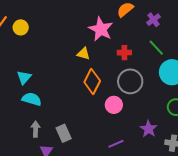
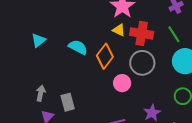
red cross: (124, 53) -> (142, 33), size x1.6
yellow triangle: (83, 54) -> (119, 30), moved
cyan semicircle: (32, 99) -> (78, 47), moved

